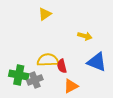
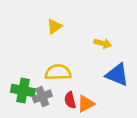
yellow triangle: (45, 14) -> (54, 26), moved
red semicircle: (62, 66) -> (70, 100), moved

